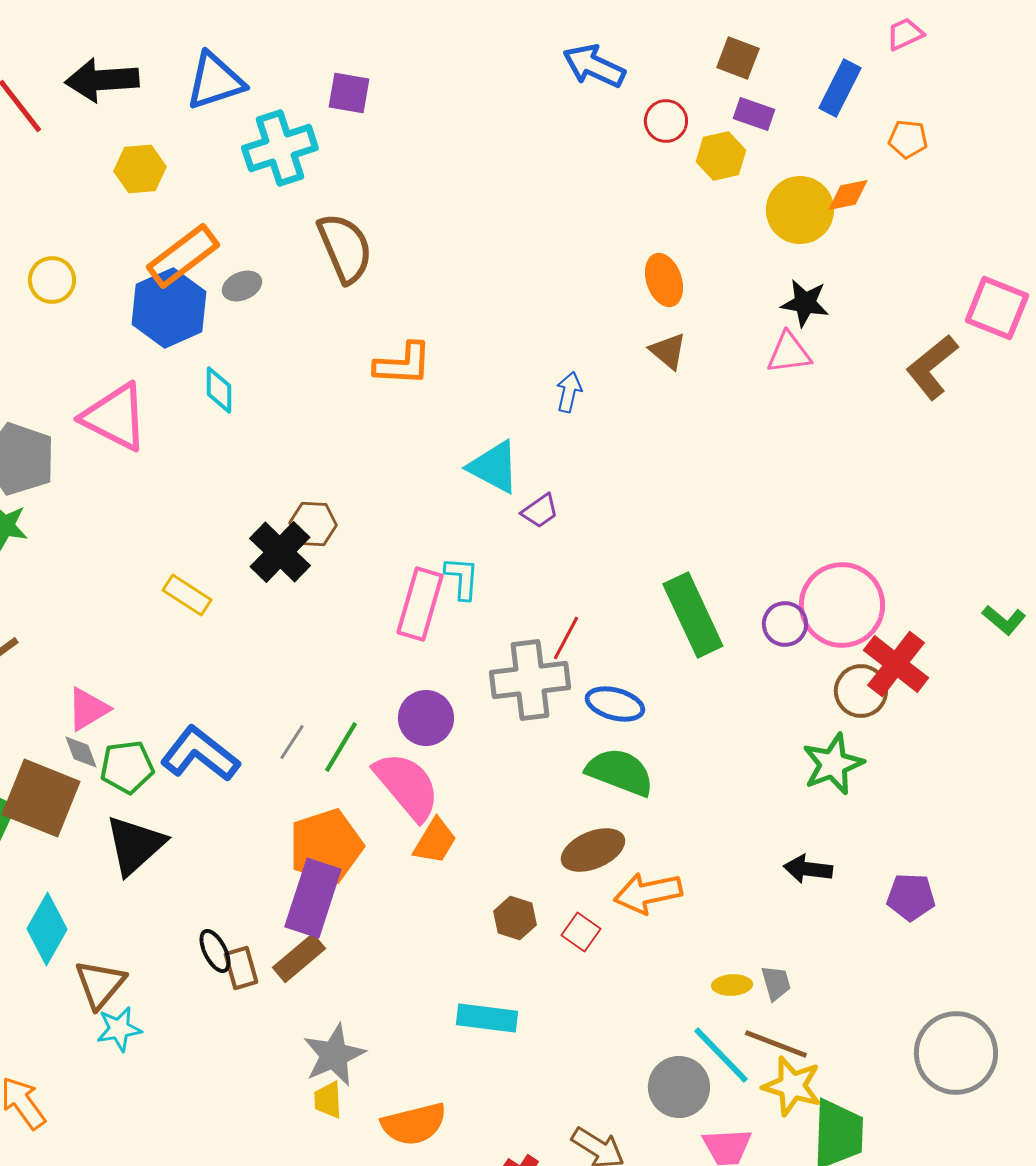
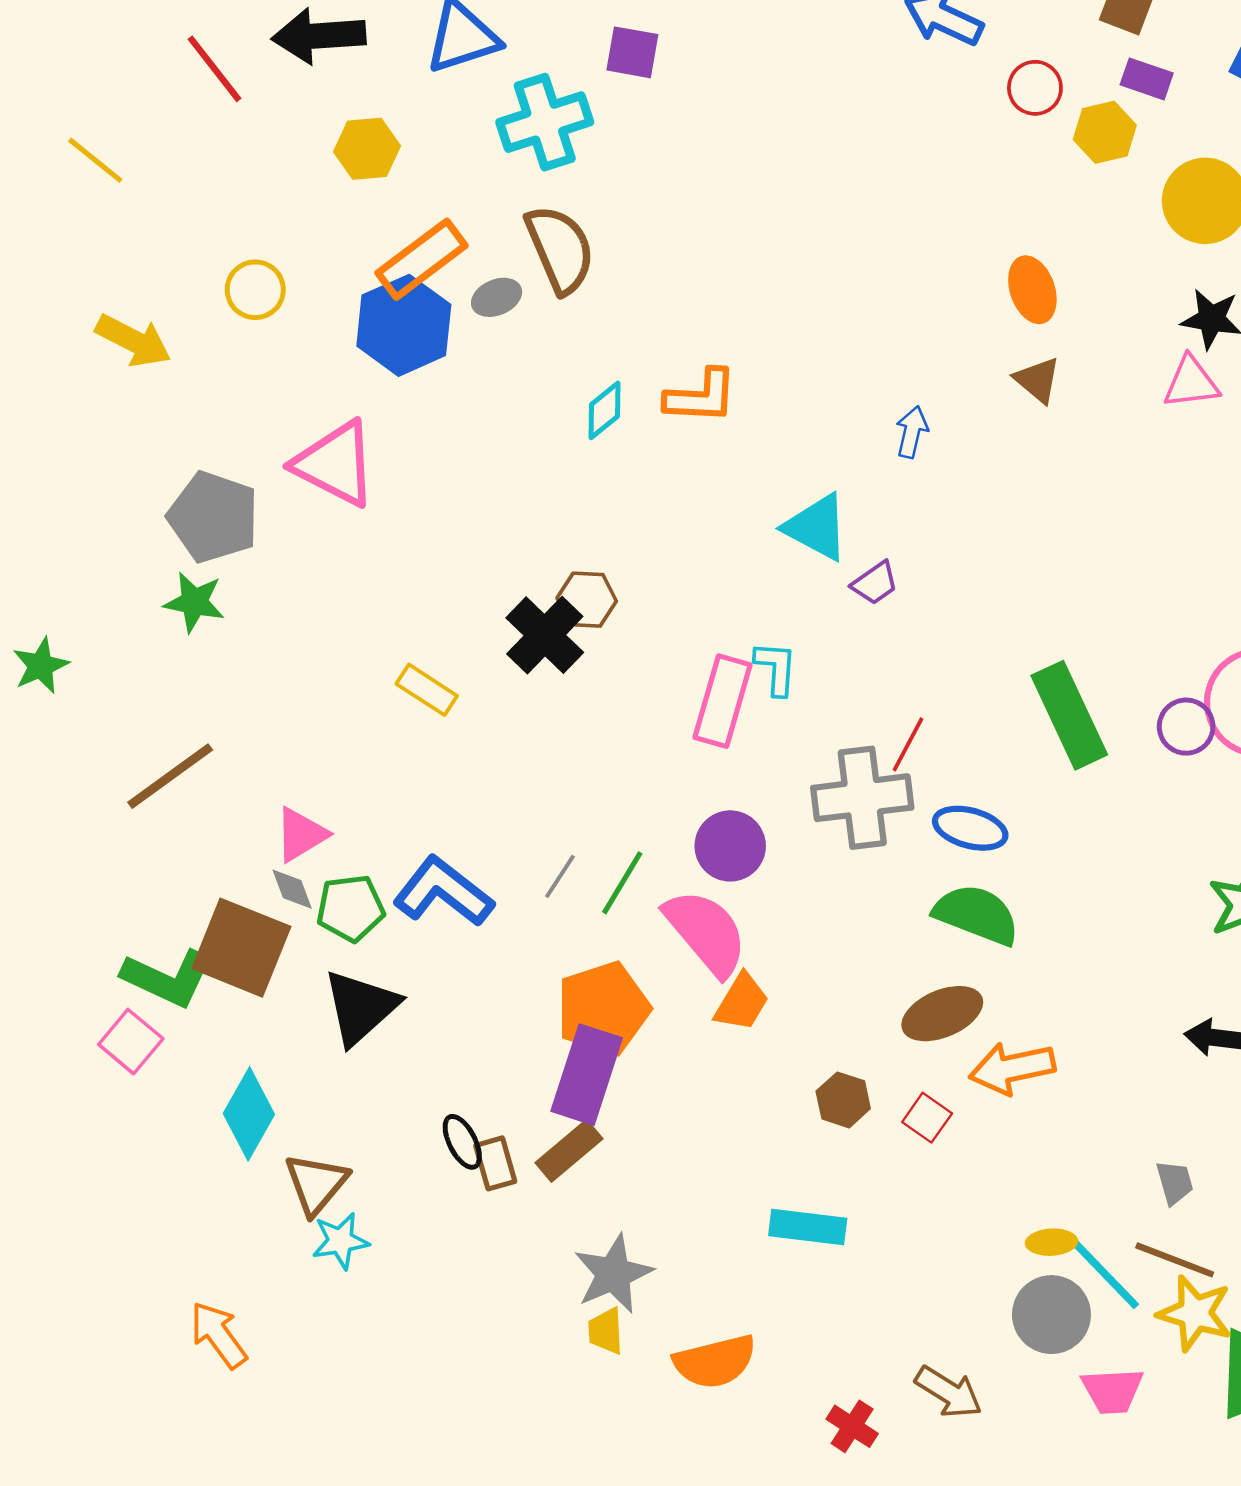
brown semicircle: (345, 248) -> (560, 249), moved
cyan diamond: (219, 390) -> (604, 410), moved, turned 51
yellow ellipse: (732, 985) -> (1051, 1242), moved

